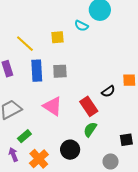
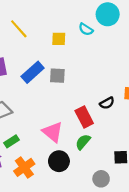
yellow line: (25, 44) -> (19, 29), moved
blue rectangle: (37, 71) -> (33, 72), turned 45
pink triangle: (53, 106) -> (53, 132), moved

